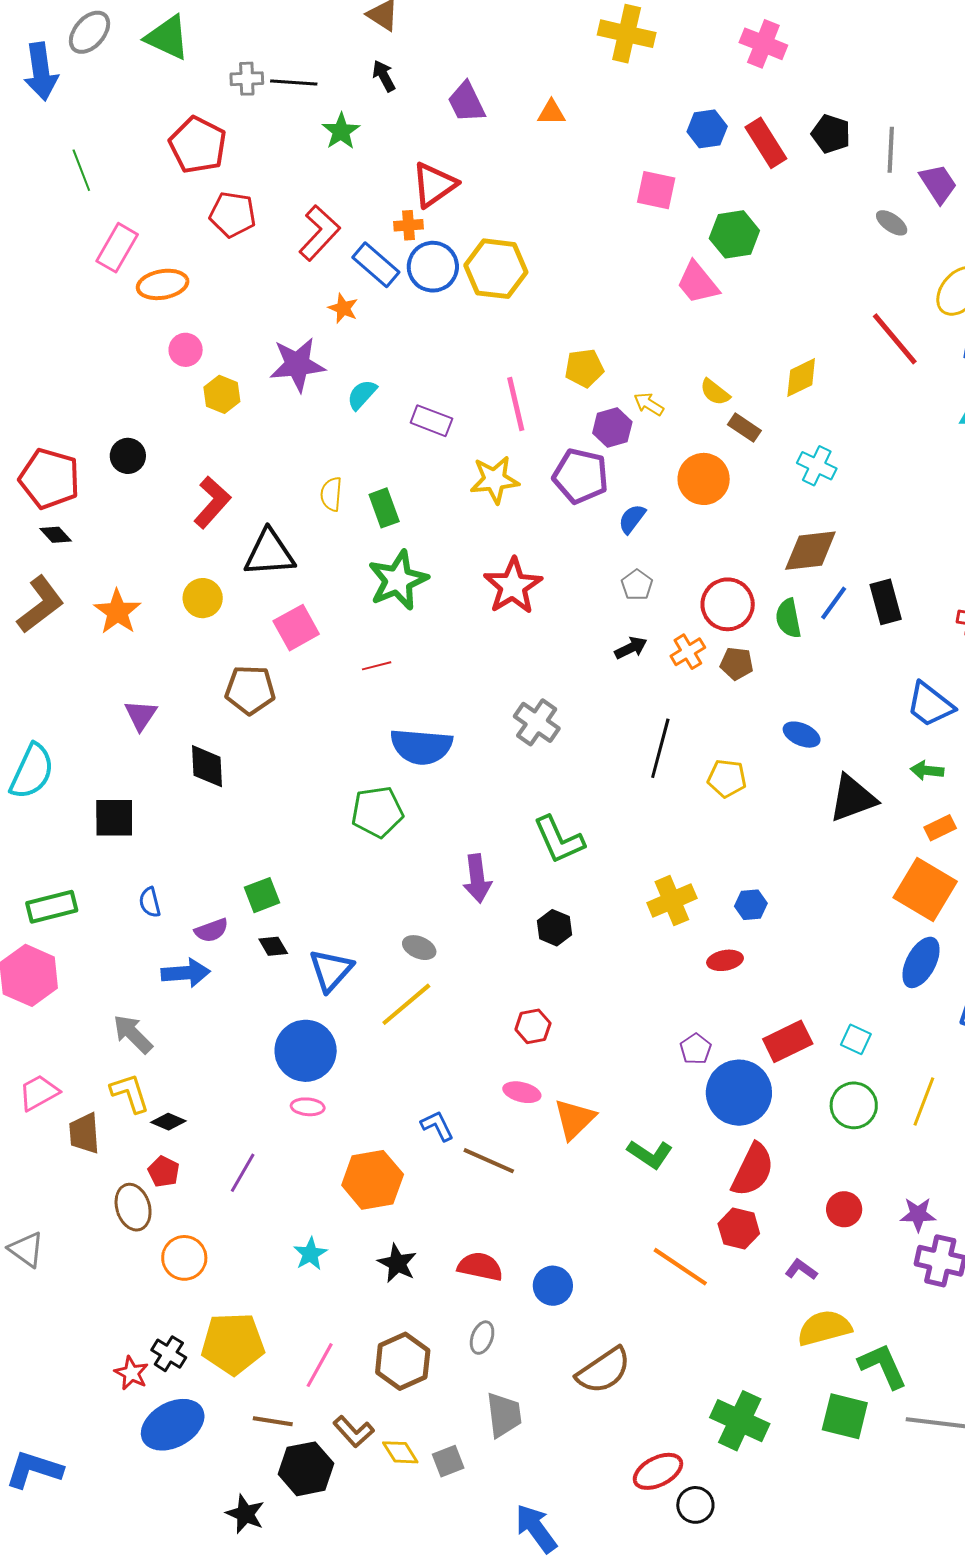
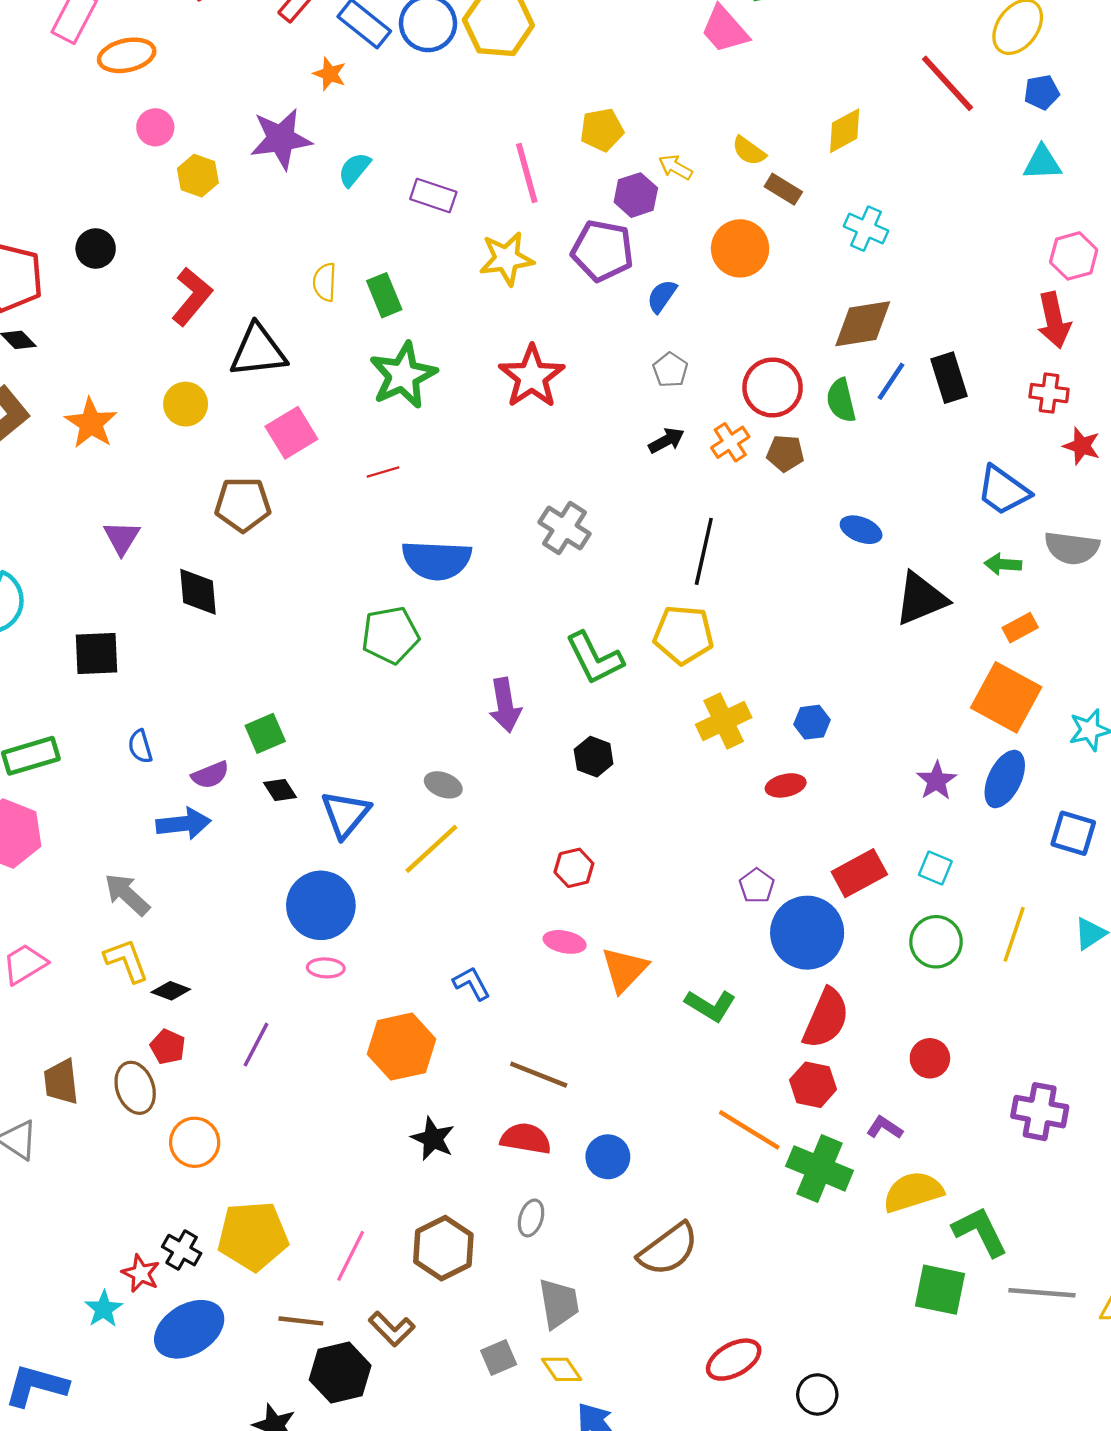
yellow pentagon: (727, 778) -> (683, 635), moved, size x1.4
brown trapezoid: (84, 1133) -> (61, 1082), moved
brown line: (489, 1161) -> (539, 1075), moved
purple star: (918, 1214) -> (937, 781), moved, turned -30
cyan star: (310, 1254) -> (104, 1309), moved
green cross: (740, 1421) -> (820, 1168), moved
yellow diamond: (400, 1452) -> (562, 1369), moved
black circle: (695, 1505) -> (817, 1394), moved

